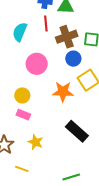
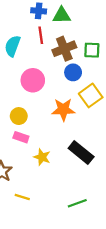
yellow star: (36, 142) -> (42, 157), moved

